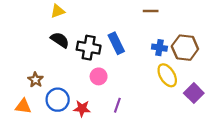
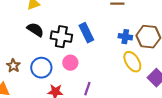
blue circle: (58, 100) -> (41, 68), moved

